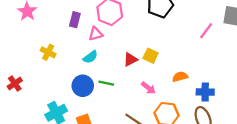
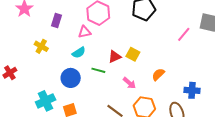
purple rectangle: (75, 20) -> (56, 21), moved
orange semicircle: (180, 77) -> (158, 74), turned -32
green line: (106, 83) -> (98, 70), moved
blue cross: (205, 92) -> (192, 90), moved

